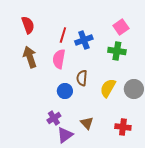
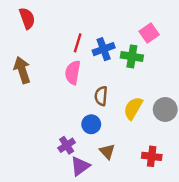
red semicircle: (28, 25) -> (27, 18), moved
green cross: (117, 51) -> (132, 56), moved
brown arrow: (30, 57) -> (22, 70), moved
blue circle: (65, 91) -> (91, 124), moved

